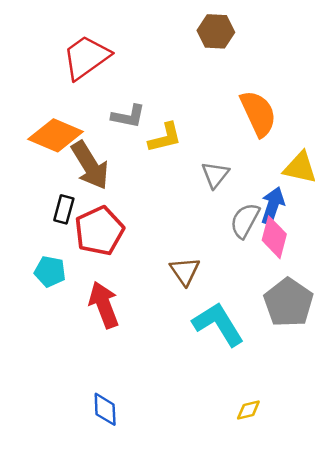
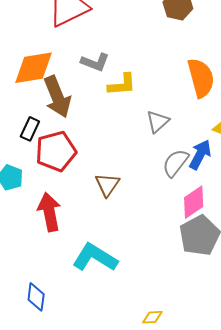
orange diamond: (56, 135) -> (34, 68), turned -42
pink diamond: (274, 237) -> (194, 202), moved, turned 32
brown triangle: (185, 271) -> (107, 185), moved
cyan L-shape: (218, 324) -> (95, 258), moved, turned -36

